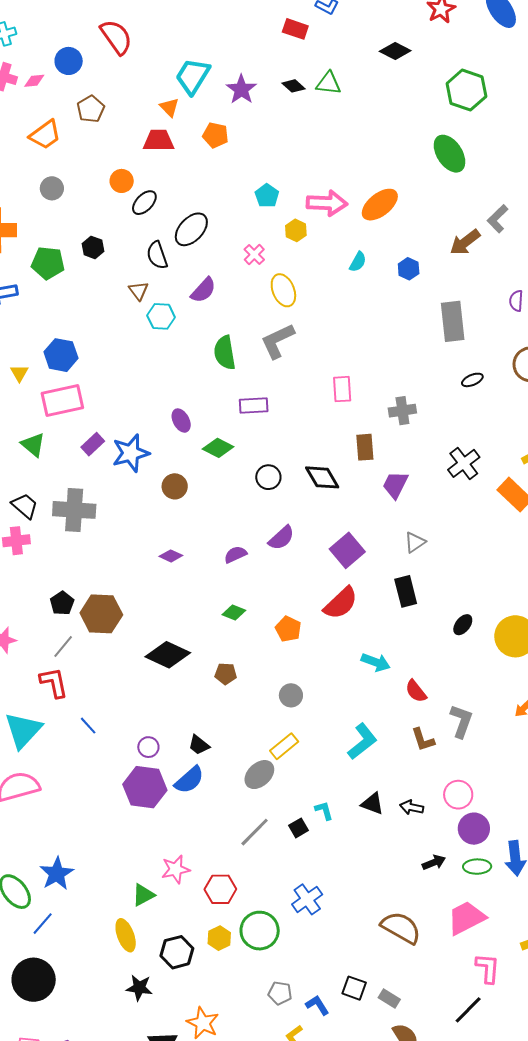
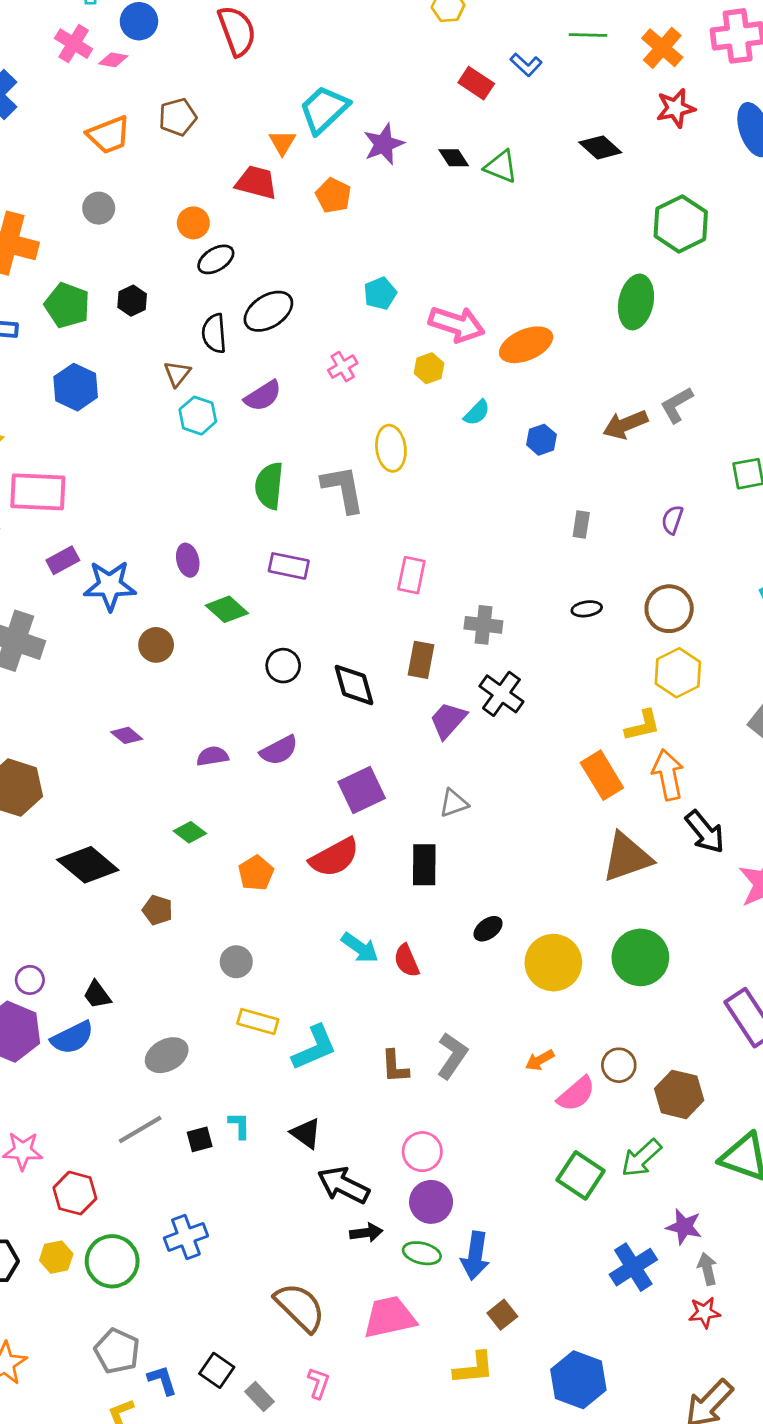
blue circle: (69, 61) -> (139, 21), moved
green ellipse: (450, 154) -> (636, 302), turned 30
yellow hexagon: (296, 230) -> (429, 368), moved
yellow ellipse: (283, 290) -> (391, 448), moved
gray rectangle: (453, 321) -> (581, 525), size x0.5
gray L-shape: (278, 341) -> (343, 489), turned 90
blue hexagon: (61, 355) -> (76, 387), moved
black cross: (464, 463) -> (501, 694), moved, turned -32
red semicircle: (416, 691) -> (407, 961), moved
yellow rectangle: (284, 746) -> (258, 1022), moved, turned 40
black arrow: (412, 807) -> (343, 1185), moved, size x1.6
pink L-shape: (488, 968) -> (319, 1383), moved, size x0.7
gray pentagon: (280, 993) -> (117, 1351), size x1.4

